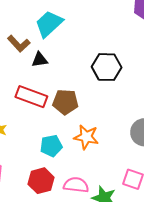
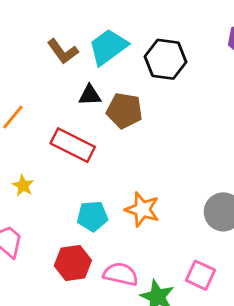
brown L-shape: (19, 44) -> (63, 51), moved
black hexagon: (107, 67) -> (166, 59), moved
brown pentagon: (65, 102) -> (124, 111), moved

